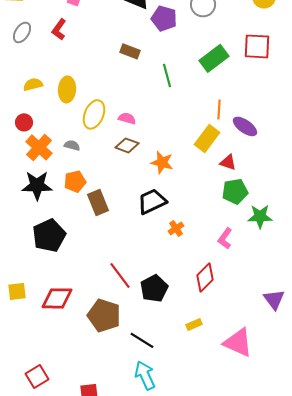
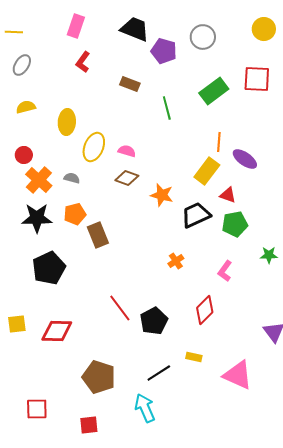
red L-shape: (59, 29) -> (83, 62), moved
yellow semicircle: (33, 84) -> (26, 107), moved
black trapezoid: (152, 201) -> (196, 215), moved
green star: (260, 216) -> (269, 255), moved, size x0.7
brown pentagon: (104, 315) -> (99, 377), moved
yellow rectangle: (194, 324) -> (194, 357), turned 35
black line: (142, 340) -> (159, 373), moved, turned -65
red square: (37, 376) -> (37, 409), turned 30

